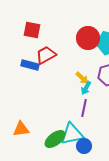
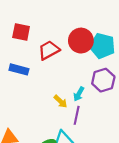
red trapezoid: (46, 55) -> (49, 50), moved
yellow arrow: (82, 78) -> (61, 101), moved

